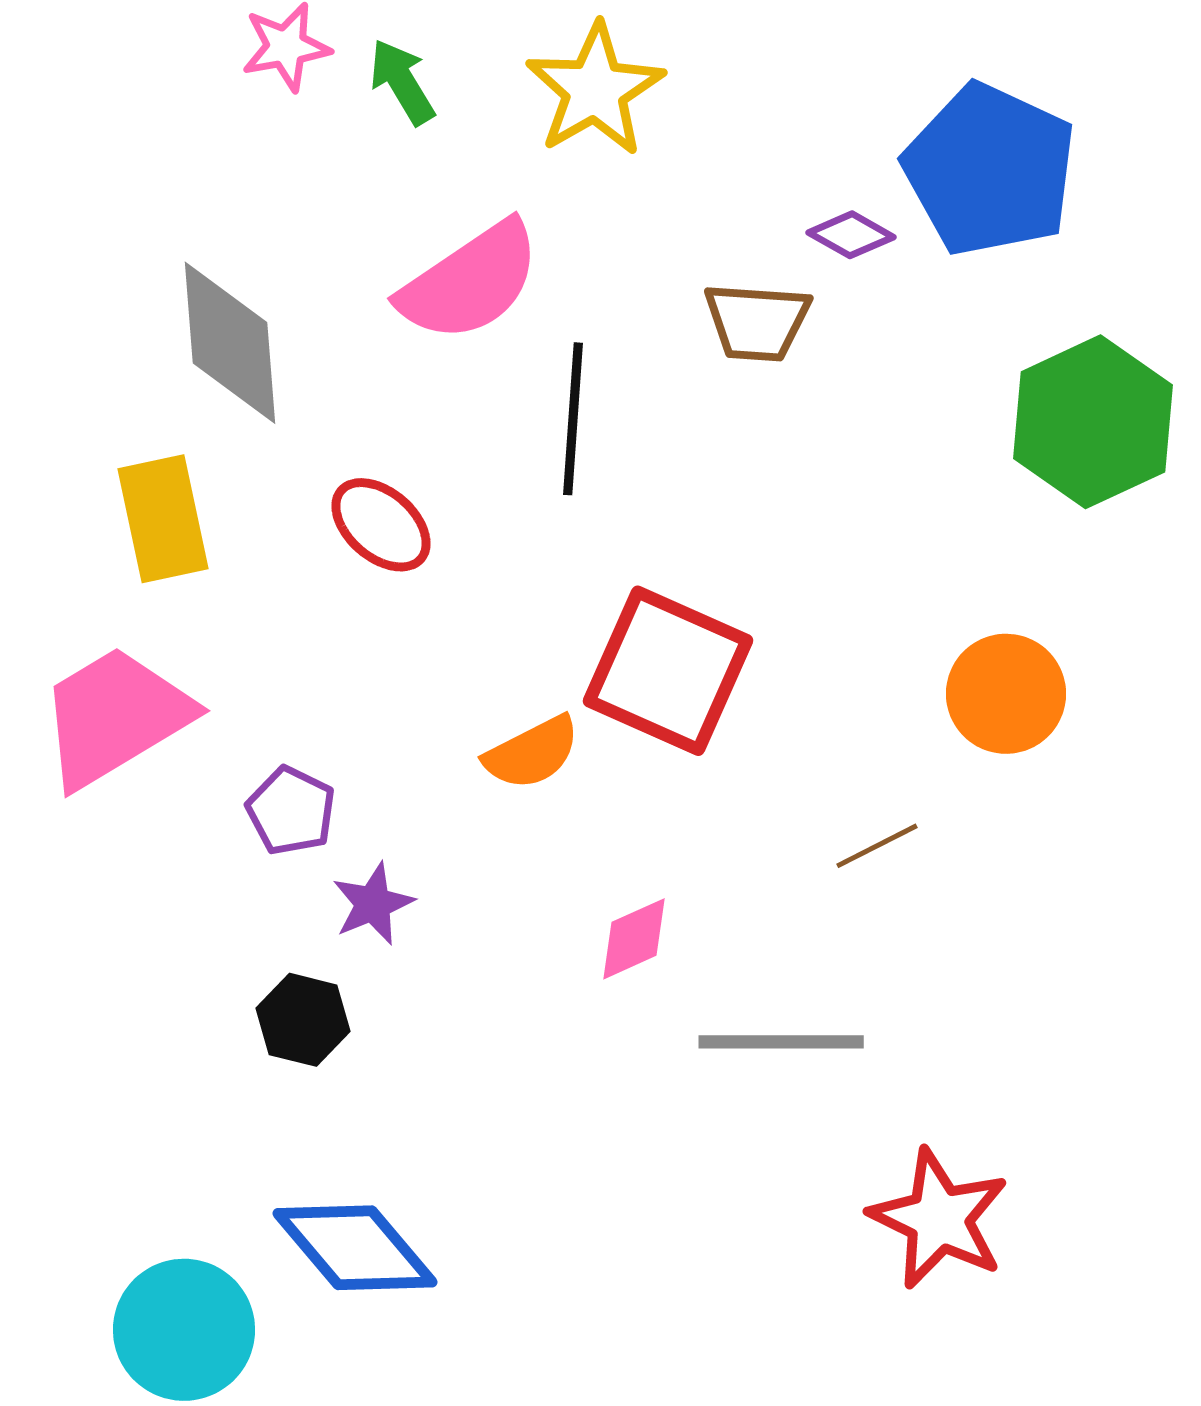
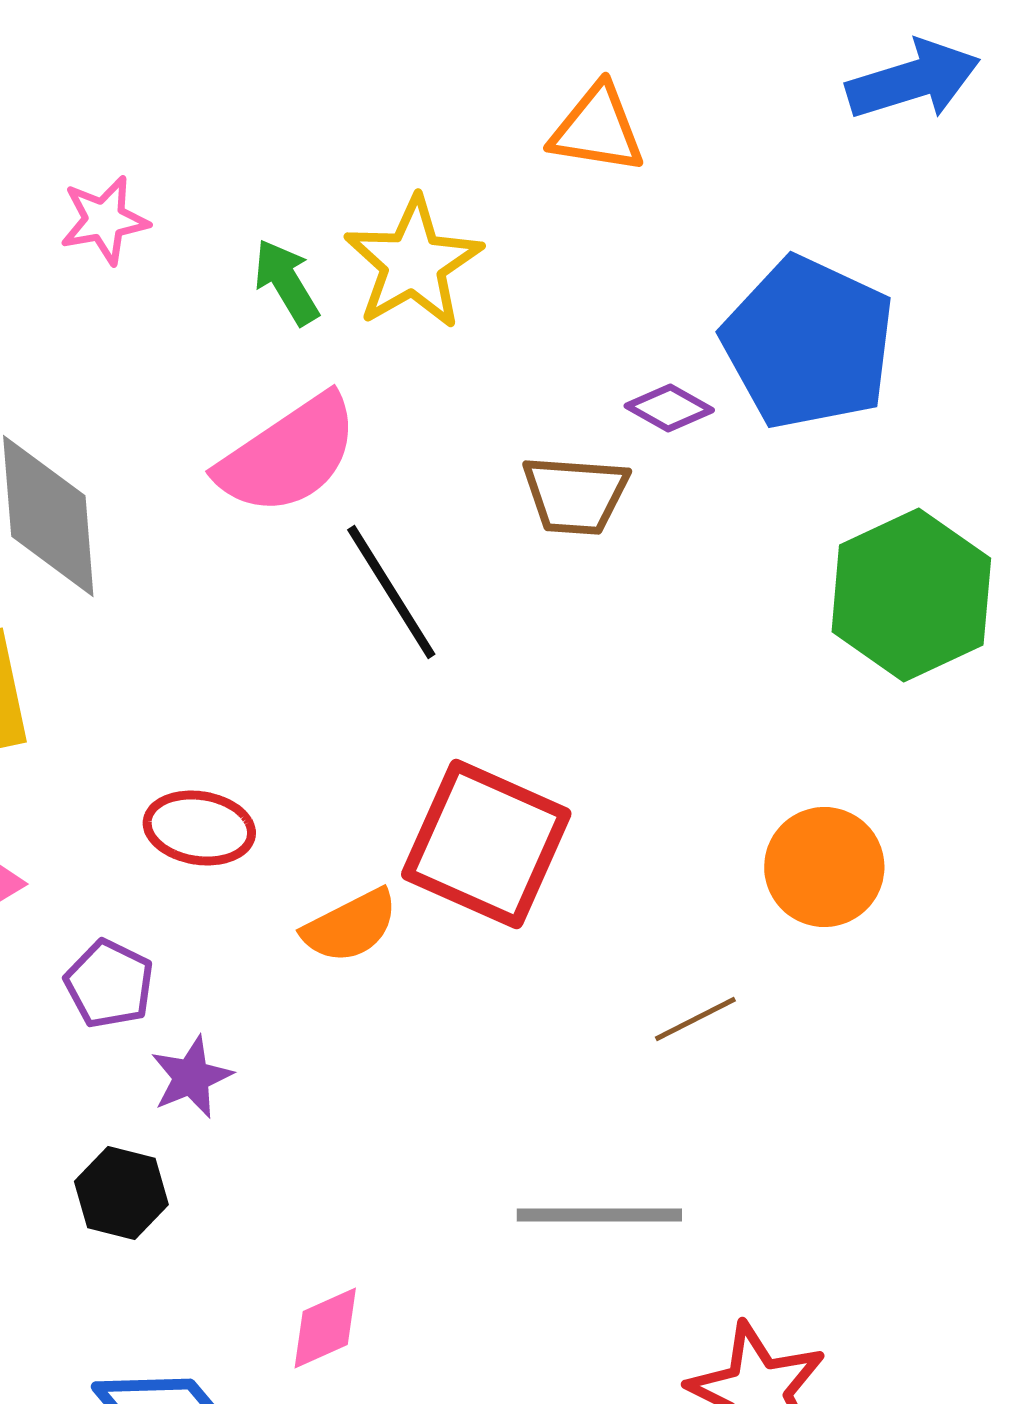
green arrow: (402, 82) -> (286, 282), moved
black line: (573, 419) -> (391, 592), turned -36
red ellipse: (381, 525) -> (199, 828), moved, turned -32
pink diamond: (634, 939) -> (325, 1328), moved

